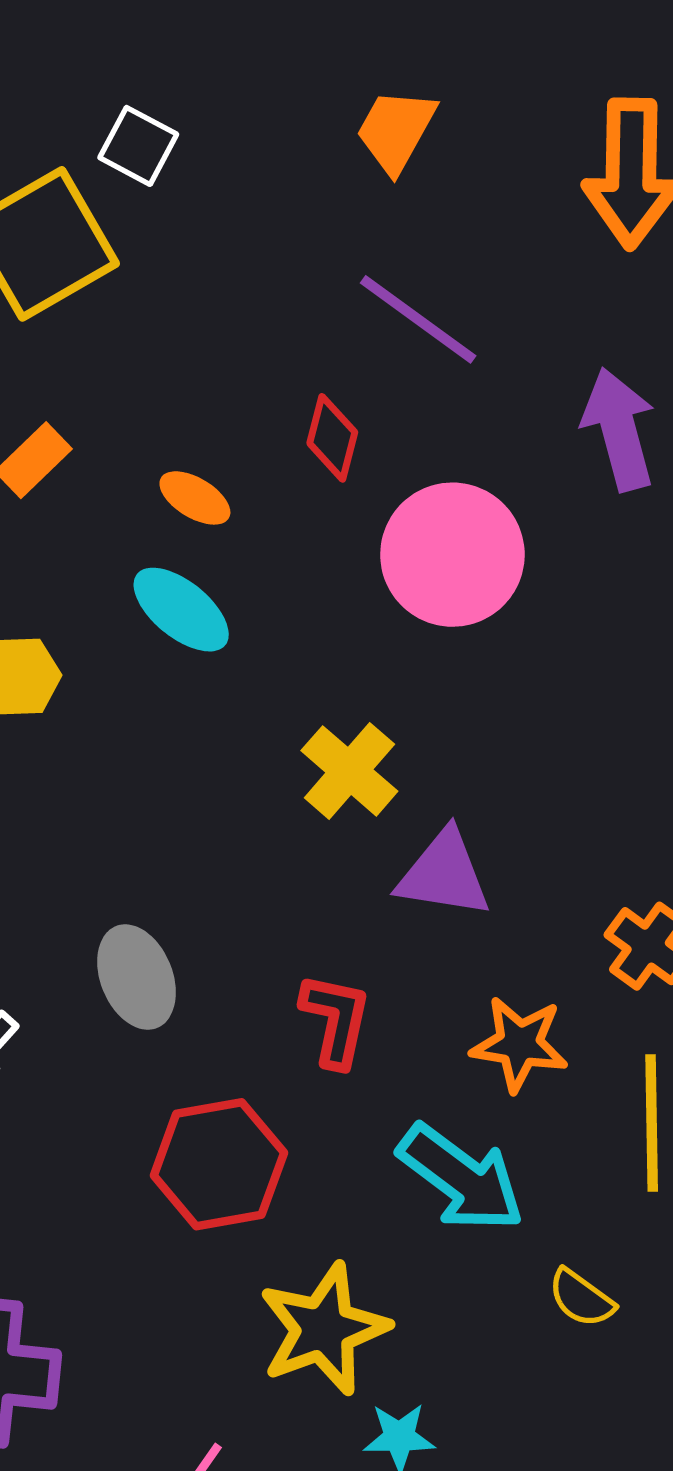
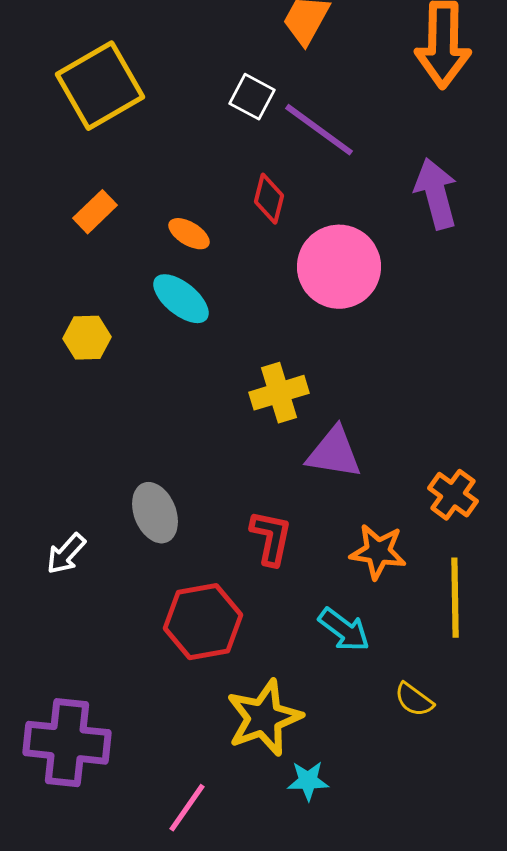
white square: (138, 146) -> (252, 97), moved
yellow cross: (349, 771) -> (279, 393), turned 32
cyan arrow: (461, 1178) -> (344, 630), size x0.7

